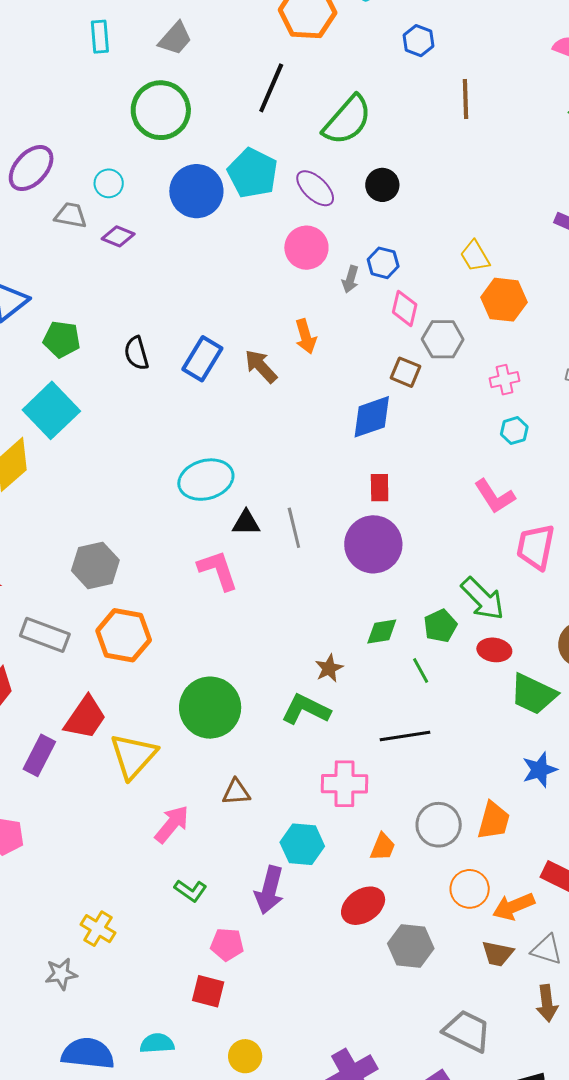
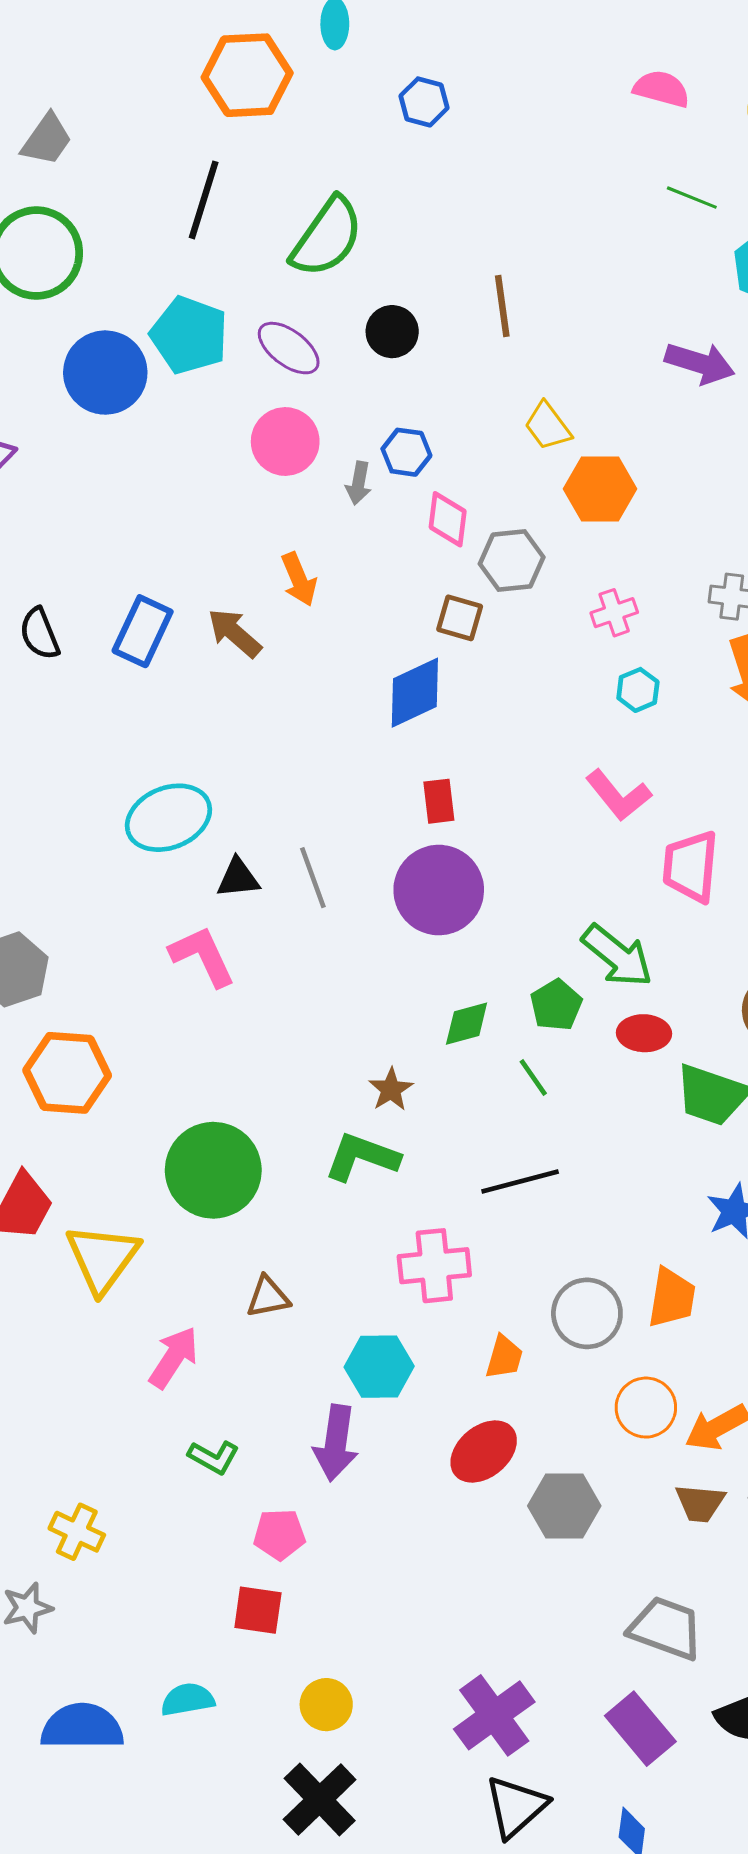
brown line: (466, 99) -> (502, 306), moved

